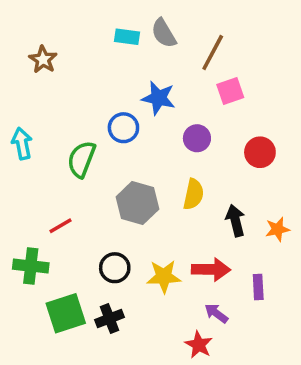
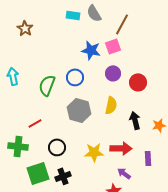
pink square: (230, 91) -> (113, 46), moved
blue circle: (123, 128) -> (75, 77), moved
red circle: (260, 152) -> (138, 82), moved
black circle: (115, 268) -> (57, 147), moved

